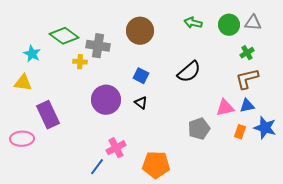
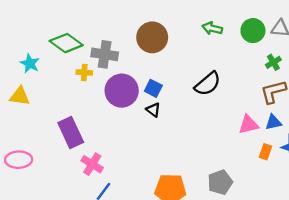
purple circle: (106, 100) -> (122, 91), moved
black triangle: (141, 103) -> (153, 110), moved
purple rectangle: (48, 115) -> (71, 132), moved
gray pentagon: (199, 129) -> (220, 182), moved
pink cross: (116, 148) -> (92, 164), moved, turned -30

